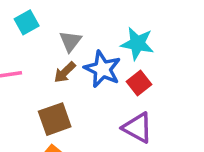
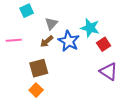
red square: (139, 83) -> (104, 44), moved
purple triangle: (137, 128) -> (109, 71), moved

